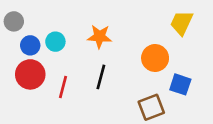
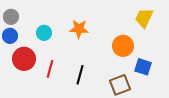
blue circle: (30, 45) -> (10, 36), moved
black line: (101, 77) -> (80, 75), moved

